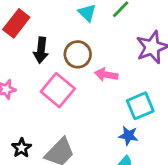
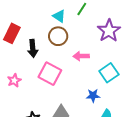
brown circle: (78, 54) -> (58, 36), moved
blue star: (128, 136) -> (93, 96), moved

